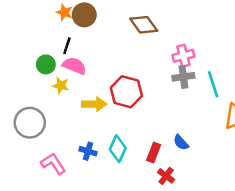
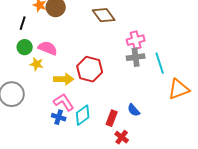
black line: (67, 46) -> (23, 23), moved
cyan diamond: (118, 149) -> (83, 115), turned 30
pink L-shape: (53, 164) -> (64, 102), moved

